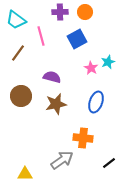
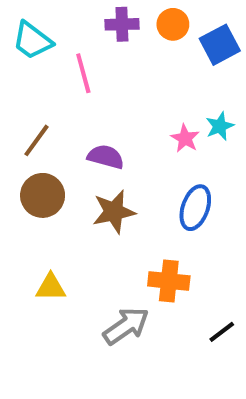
blue square: (77, 39) -> (220, 45), moved
brown line: (18, 53) -> (36, 140), moved
yellow triangle: (25, 174) -> (51, 287), moved

